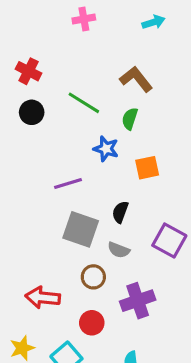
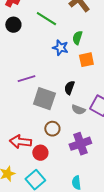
green semicircle: (130, 119) -> (77, 38), moved
purple line: (68, 184) -> (26, 79), moved
gray semicircle: (119, 250) -> (78, 110), moved
red circle: (92, 323) -> (40, 153), moved

